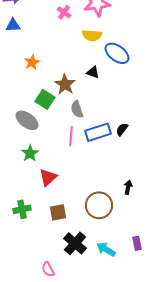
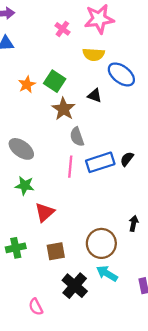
green square: (45, 99) -> (55, 81), moved
green star: (30, 153) -> (25, 186), turned -30
cyan arrow: (106, 249) -> (107, 273), moved
pink semicircle: (48, 269) -> (36, 307), moved

